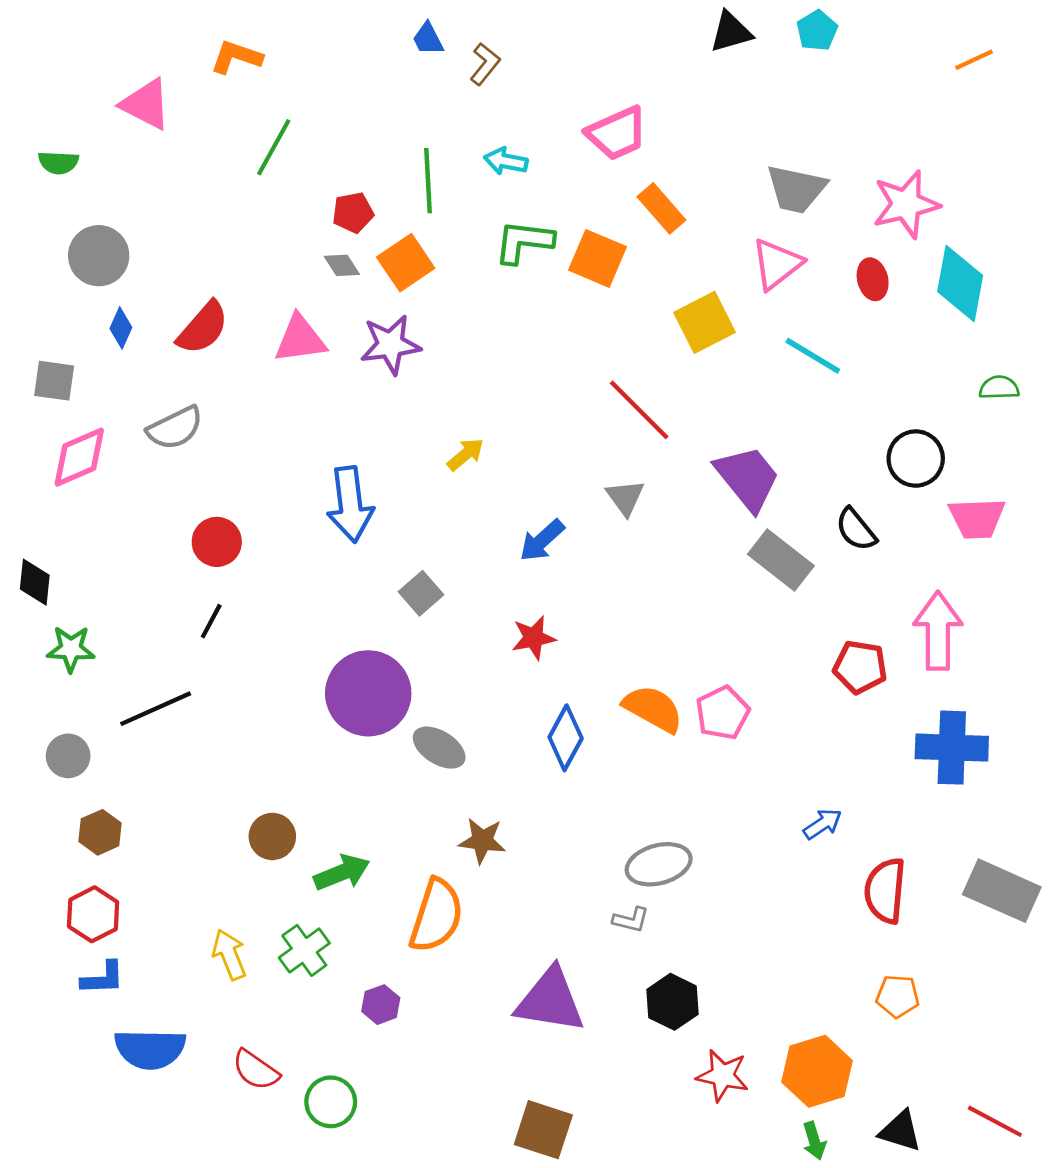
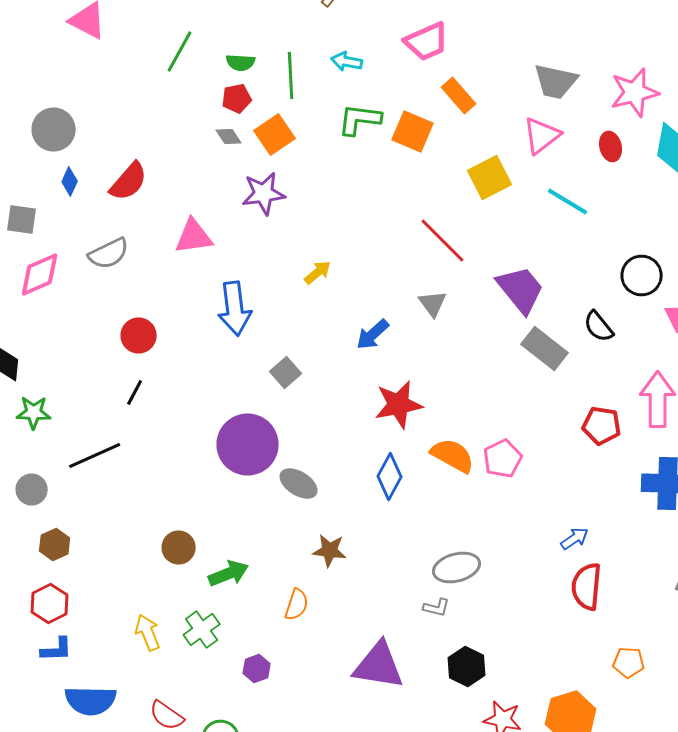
green semicircle: (58, 163) -> (241, 62), moved
pink triangle: (300, 339) -> (194, 236), moved
red star: (534, 638) -> (399, 404), moved, size x1.5
red semicircle: (885, 891) -> (587, 586), moved
orange semicircle: (436, 916) -> (297, 604), size x0.6

